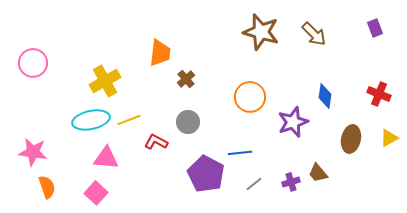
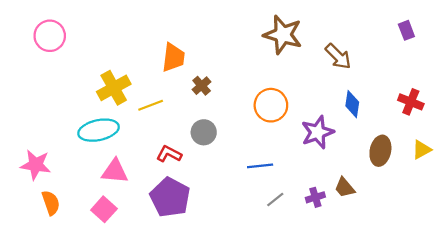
brown arrow: (314, 34) -> (338, 56), moved
pink circle: (33, 63) -> (50, 36), moved
yellow line: (129, 120) -> (151, 105), moved
purple pentagon: (206, 174) -> (170, 197), moved

